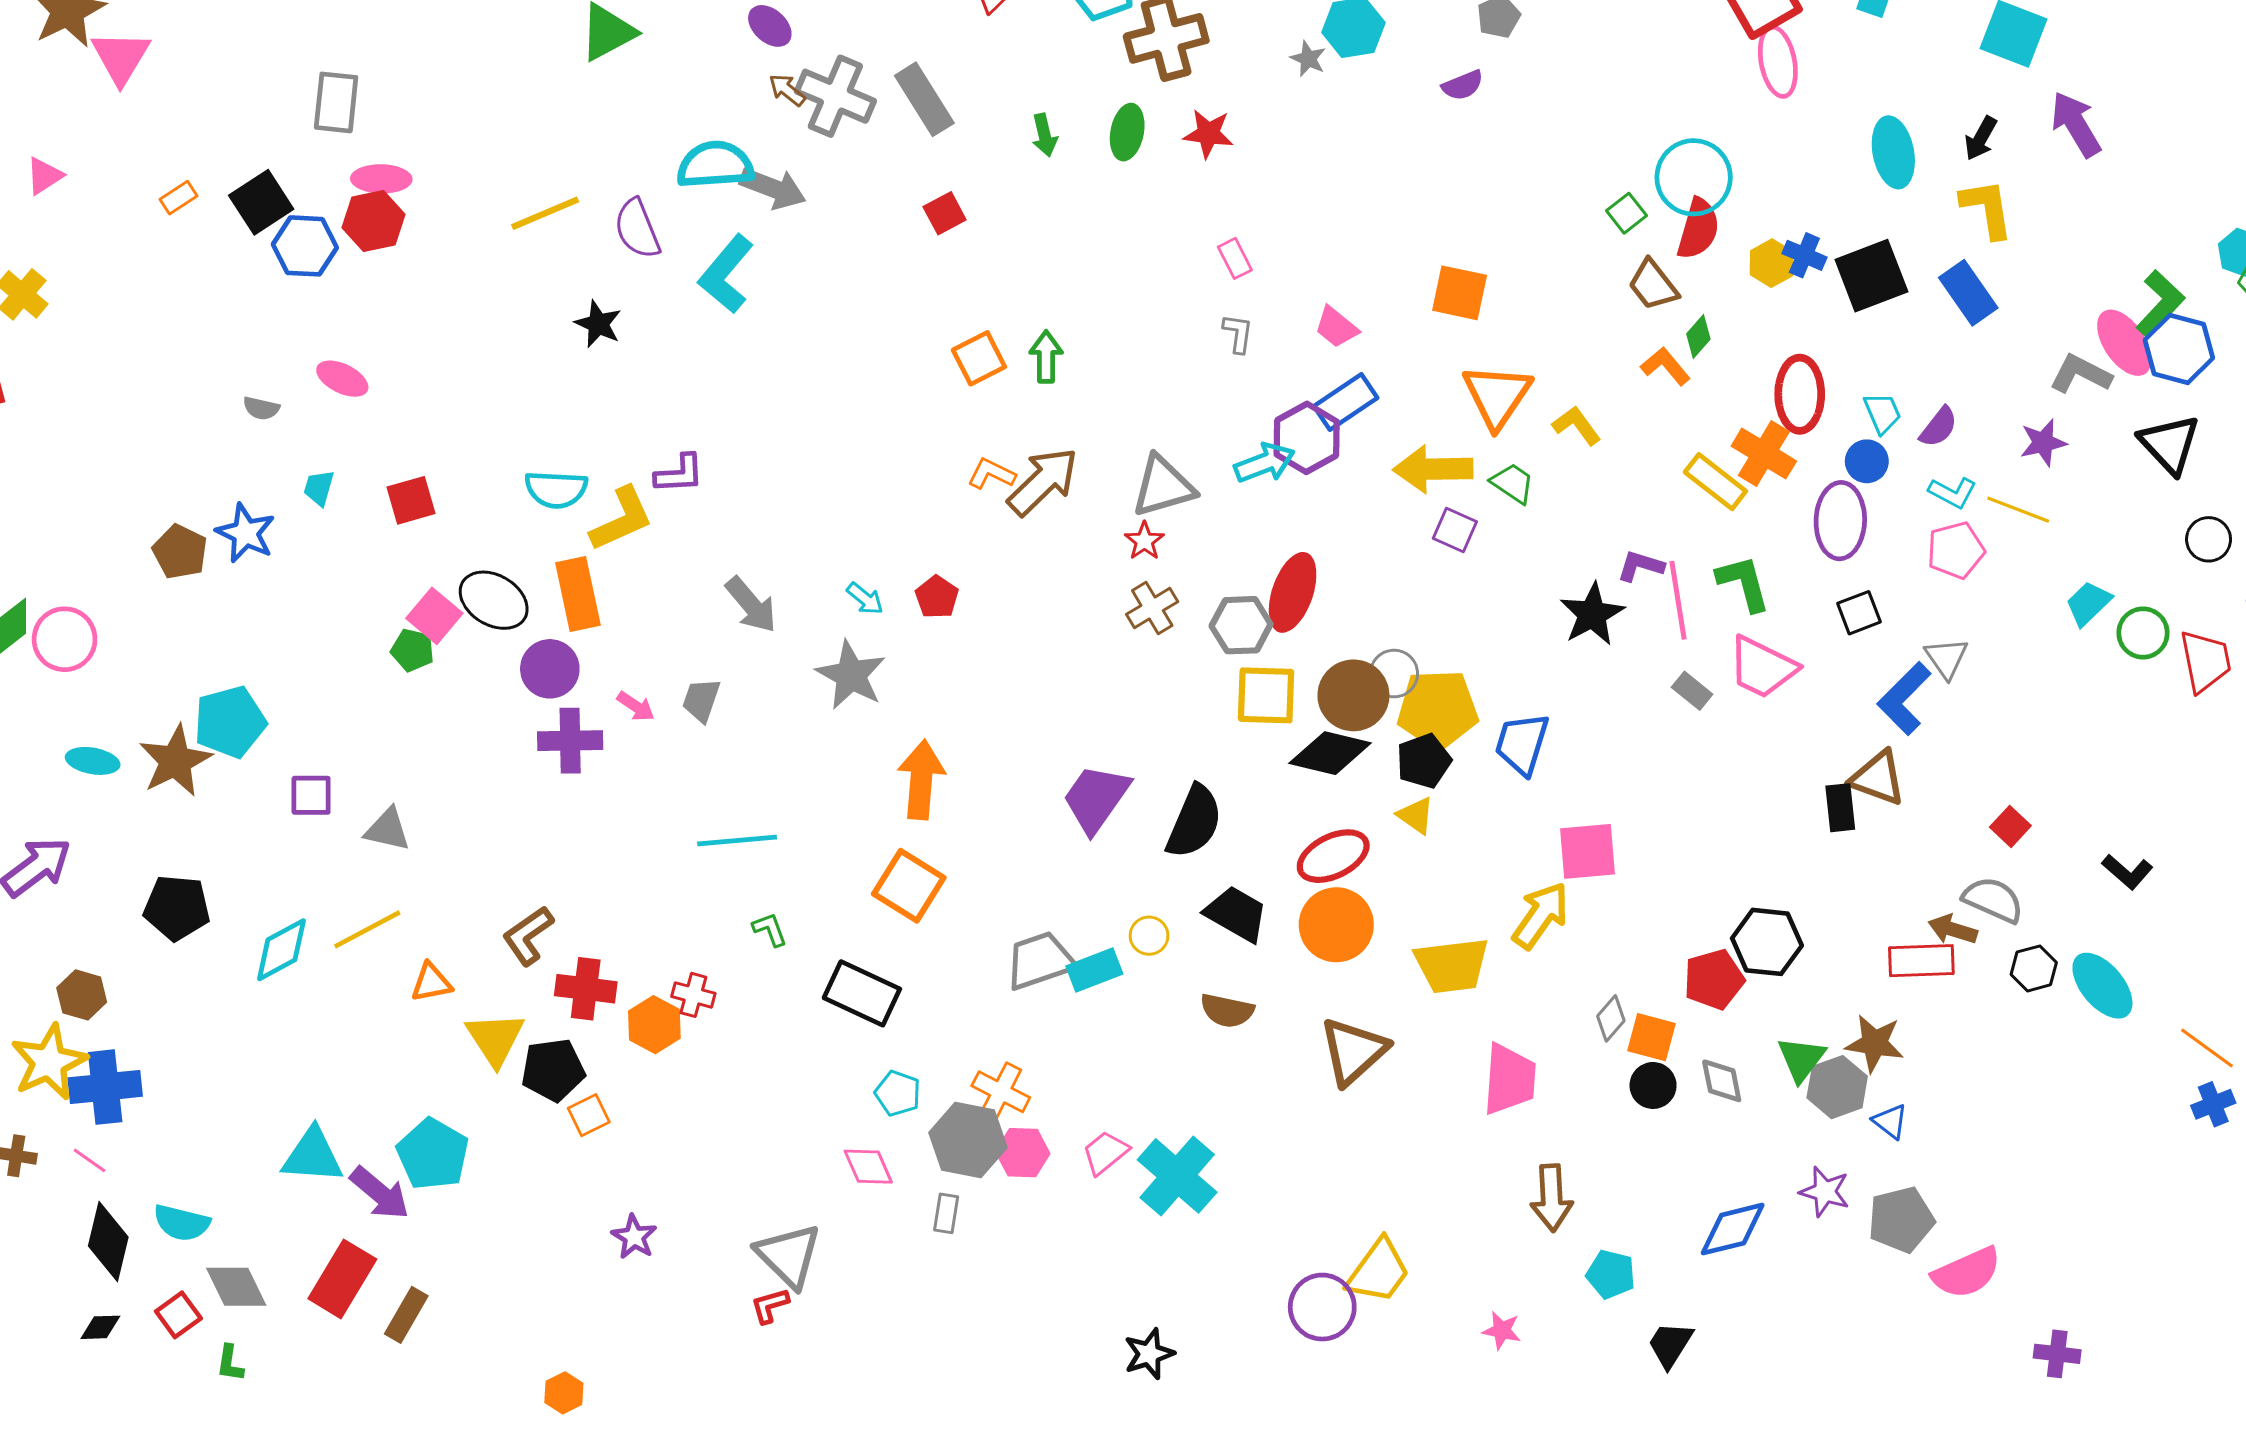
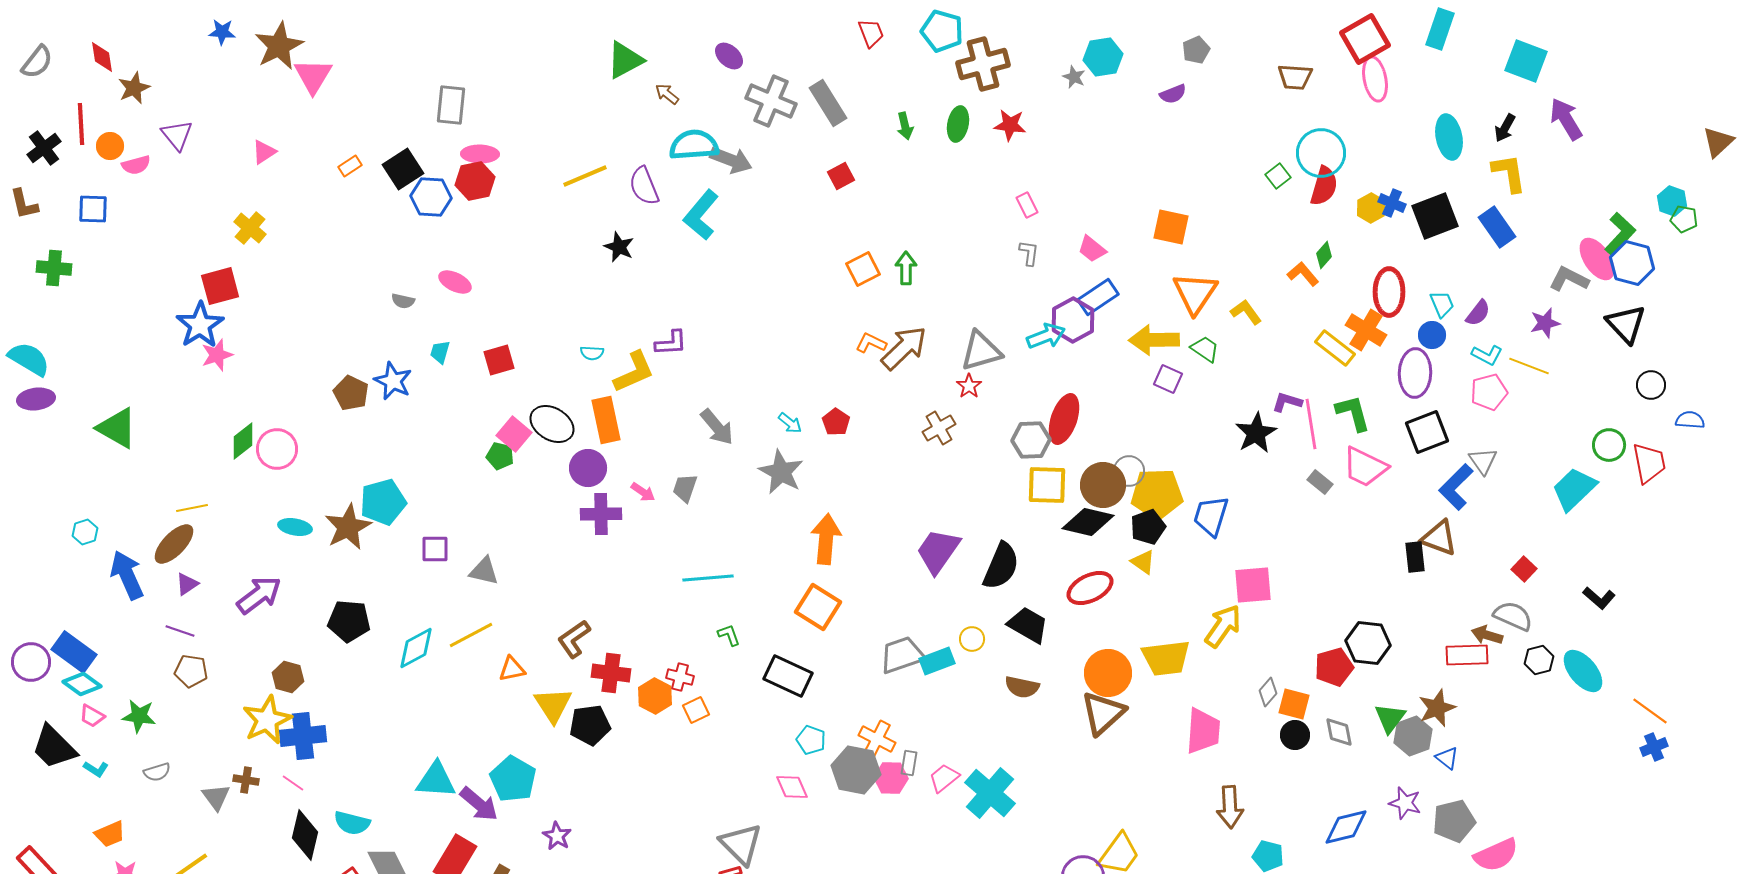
brown arrow: (787, 90) -> (667, 94), moved
brown trapezoid: (1653, 285) -> (1295, 77), moved, turned -48
cyan semicircle: (556, 489) -> (592, 353), size x0.6
cyan trapezoid: (2088, 603) -> (1574, 489), moved, size x1.5
brown cross: (1152, 608) -> (939, 428), moved
black square: (1859, 613) -> (1427, 432), size x1.5
orange circle: (1336, 925) -> (1108, 673), moved
brown star: (1875, 1043) -> (1437, 708), turned -30
orange square: (589, 1115) -> (696, 710), moved
gray rectangle: (946, 1213) -> (909, 763), moved
purple star: (634, 1237) -> (557, 836), moved

